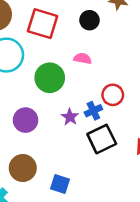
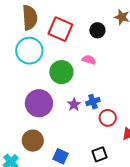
red circle: (113, 95) -> (108, 118), moved
purple circle: (26, 120) -> (39, 103), size x1.4
black square: (102, 139) -> (100, 154), moved, size x0.7

